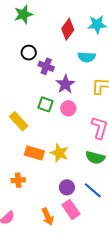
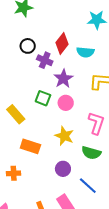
red diamond: (68, 29) -> (62, 43), moved
yellow star: (59, 153) -> (64, 136), moved
purple circle: (67, 187) -> (63, 169), moved

